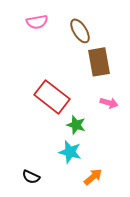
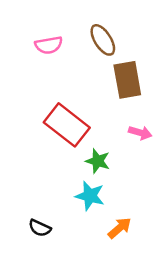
pink semicircle: (37, 22) -> (49, 45), moved

